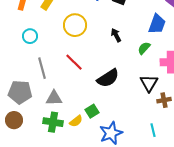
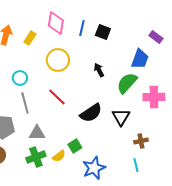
cyan circle: (30, 36) -> (20, 78), moved
green semicircle: (144, 48) -> (127, 83), size x1.6
black triangle: (149, 83) -> (121, 117), moved
brown cross: (164, 100) -> (141, 141), moved
green cross: (53, 122) -> (36, 157), turned -30

